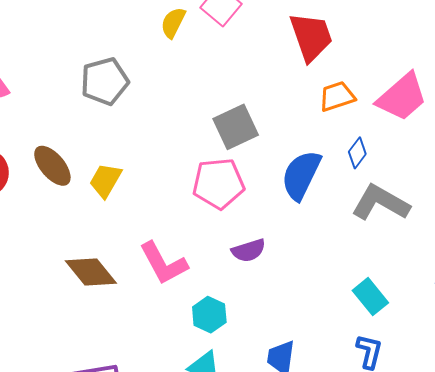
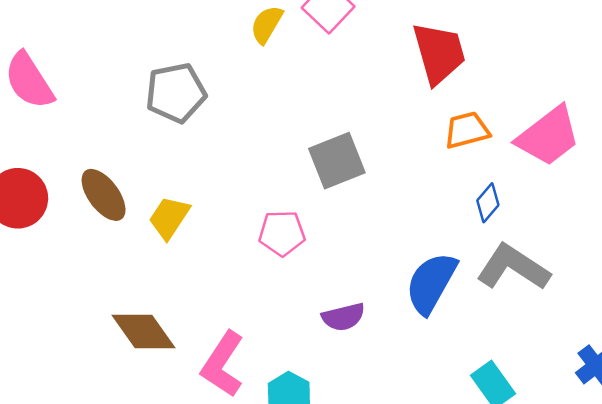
blue semicircle: (301, 175) -> (431, 283), moved
pink pentagon: (218, 183) -> (282, 233), moved, size x0.7
pink L-shape: (163, 263) -> (223, 364), moved, turned 58

